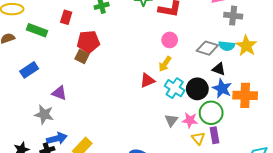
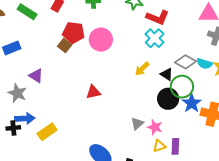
pink circle: (170, 40) -> (101, 40), moved, size x1.5
black triangle: (219, 69) -> (167, 74), moved
red triangle: (147, 80) -> (93, 92), moved
cyan cross: (175, 88) -> (155, 38), moved
green circle: (211, 113) -> (182, 87), moved
yellow triangle: (198, 138) -> (159, 146), turned 40

